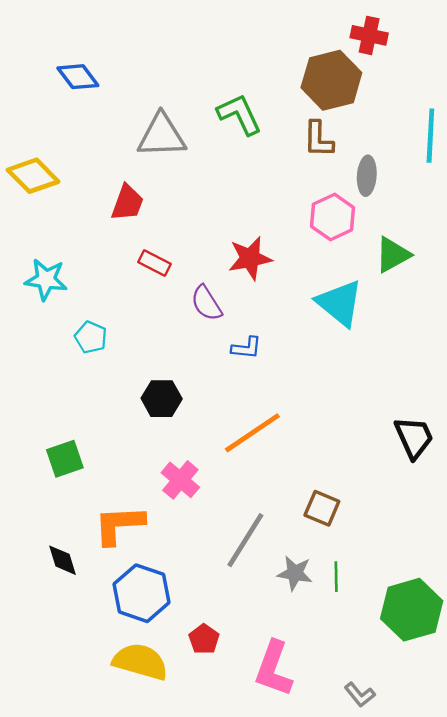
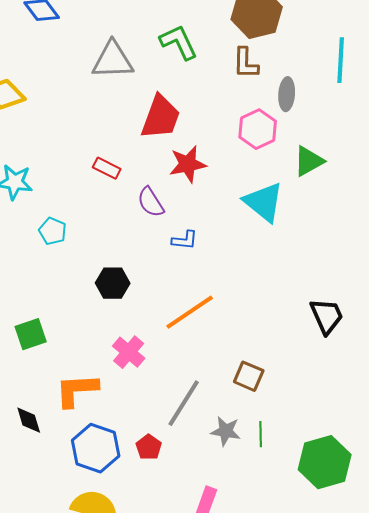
red trapezoid: (127, 203) -> (161, 117), moved, size x1.4
red pentagon: (204, 639) -> (149, 447), moved

